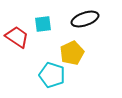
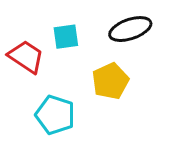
cyan pentagon: (52, 75) -> (55, 115), moved

